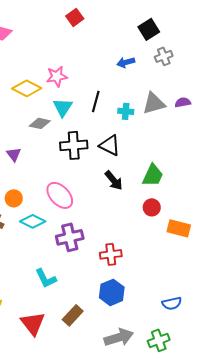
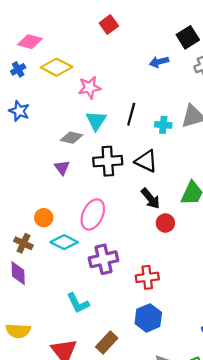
blue arrow: (126, 62) -> (159, 62), moved
yellow diamond: (27, 88) -> (57, 67), moved
purple triangle: (14, 154) -> (62, 168), moved
pink ellipse: (60, 195) -> (93, 214), turned 68
red circle: (152, 207) -> (165, 223), moved

